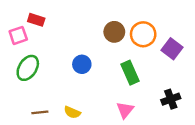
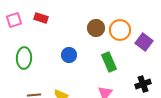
red rectangle: (36, 20) -> (41, 18), moved
pink square: (18, 35) -> (14, 20), moved
green ellipse: (28, 68) -> (24, 58), turned -30

